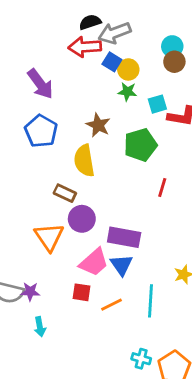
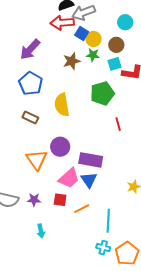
brown circle: (174, 62) -> (116, 45), moved
purple arrow: (40, 84) -> (30, 49), turned 80
brown star: (98, 125) -> (72, 61), moved, turned 30
red line: (162, 187) -> (118, 124), turned -32
brown rectangle: (65, 193) -> (30, 117), moved
purple star: (30, 292) -> (34, 200), moved
cyan line: (151, 301) -> (108, 221), moved
cyan arrow: (40, 327) -> (41, 231), moved

